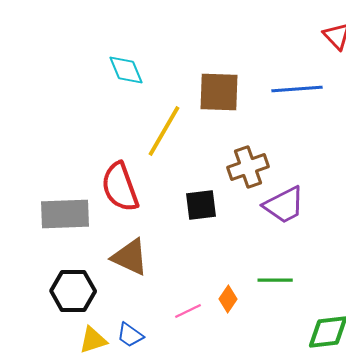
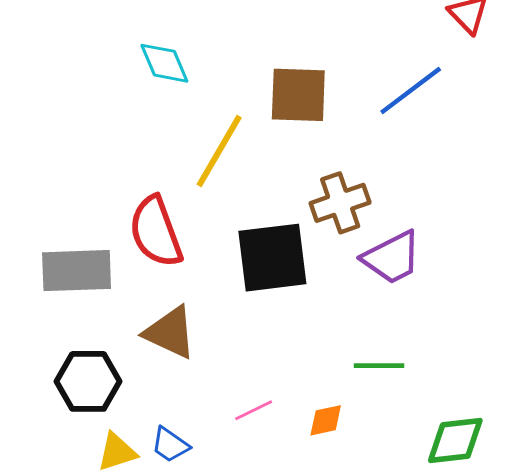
blue line: (297, 89) -> (411, 91), turned -33
black square: (201, 205) -> (272, 258), size x1.6
orange diamond: (228, 299) -> (326, 420), moved, turned 44

